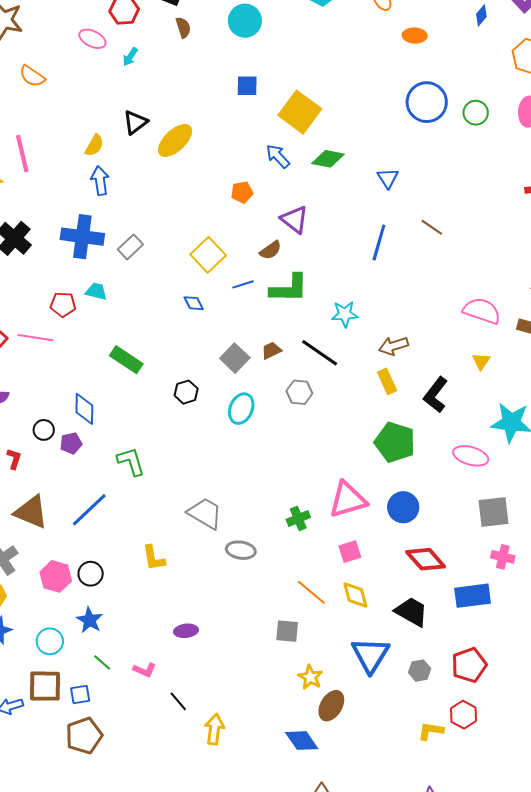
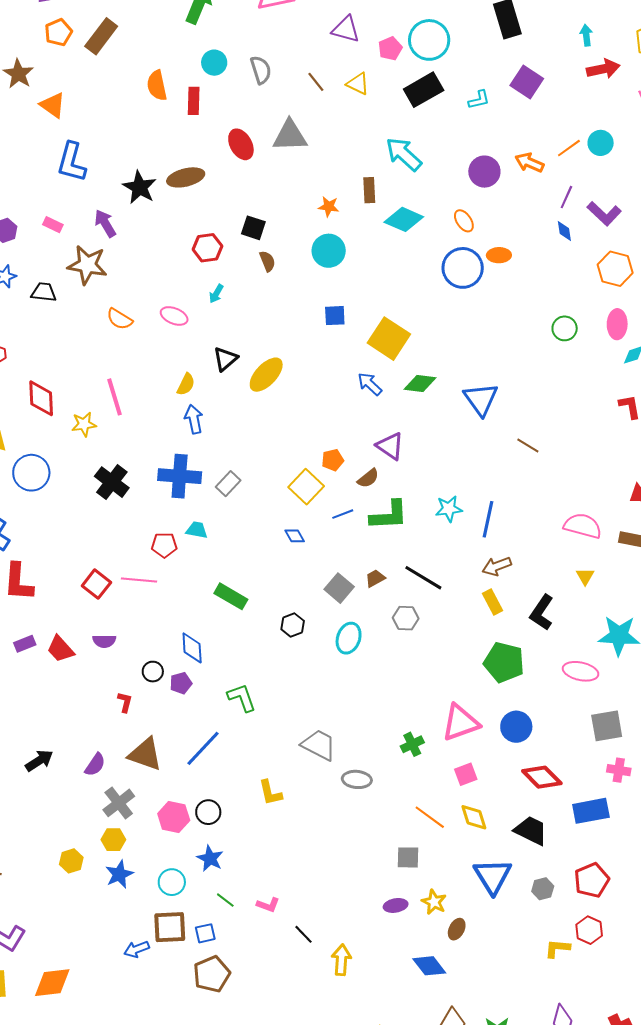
blue diamond: (481, 15) -> (564, 231), turned -45
pink ellipse: (92, 39) -> (174, 316), moved
blue circle: (427, 102) -> (463, 268), moved
blue triangle: (388, 178) -> (481, 399), size x1.6
orange pentagon: (242, 192) -> (333, 460), moved
blue line: (379, 243) -> (488, 519), moved
cyan star: (345, 314) -> (449, 509), moved
purple ellipse: (186, 631) -> (396, 905), moved
brown ellipse: (331, 706) -> (457, 929), size x0.7

